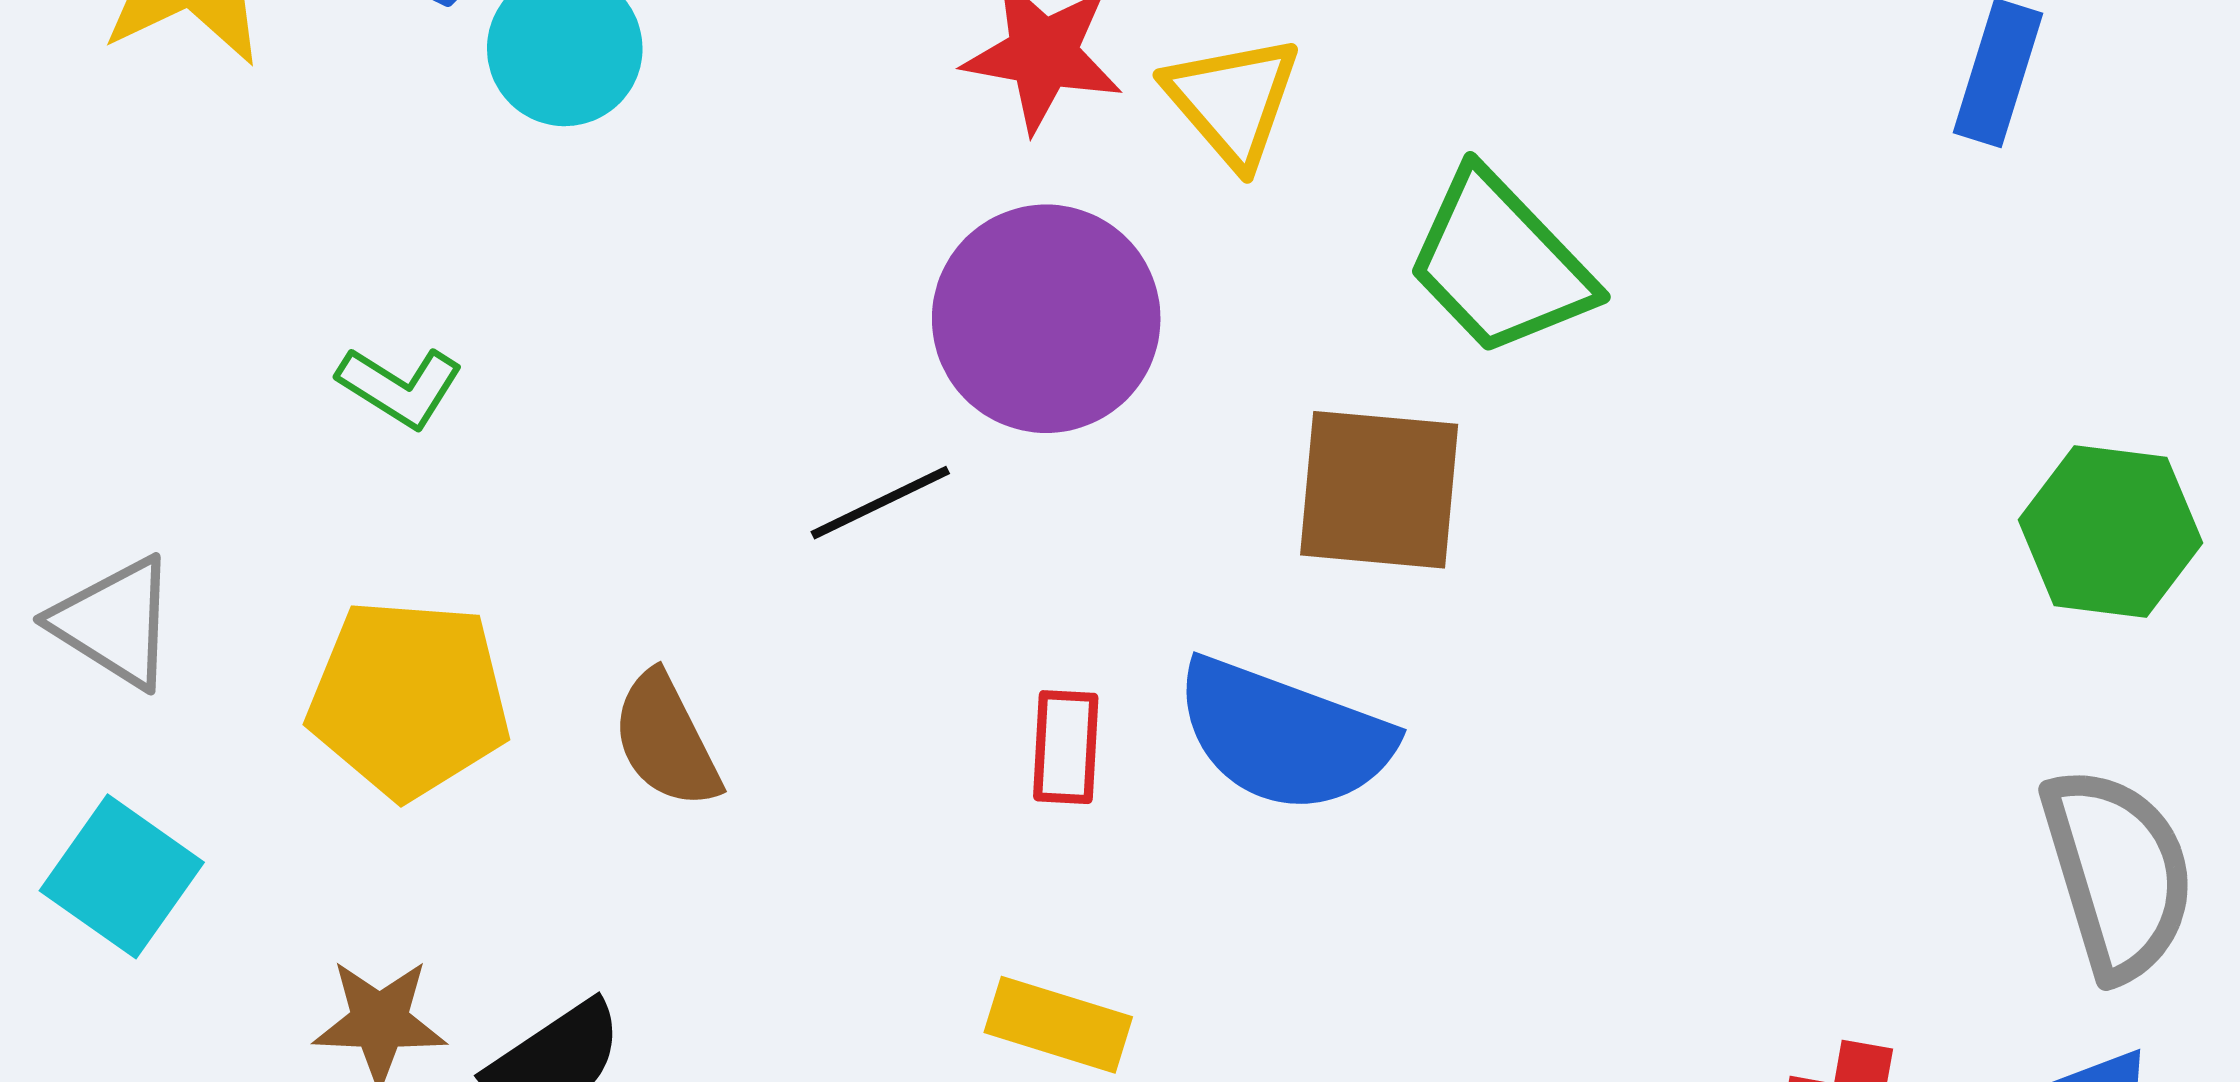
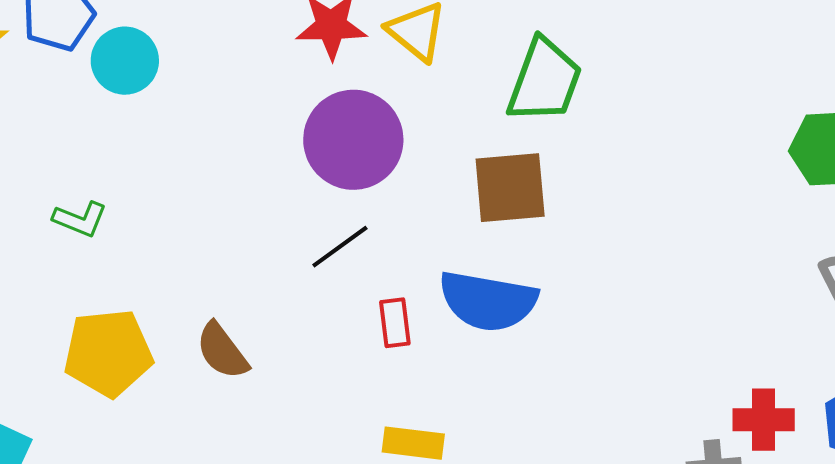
green trapezoid: (1500, 263) -> (544, 81), turned -106
black line: (880, 503) -> (340, 247), moved

